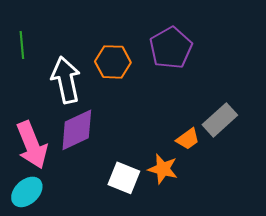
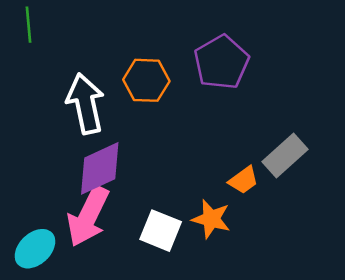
green line: (22, 45) -> (29, 25), moved
pink arrow: (32, 145) -> (88, 216), moved, turned 48

